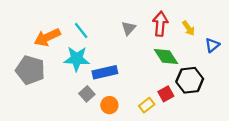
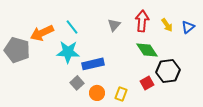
blue triangle: (212, 45) -> (188, 27), moved
gray pentagon: (30, 70) -> (17, 50), moved
yellow rectangle: (147, 105) -> (121, 94), moved, turned -32

